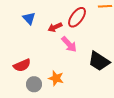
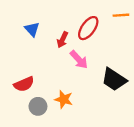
red arrow: (55, 27) -> (63, 40), turned -40

